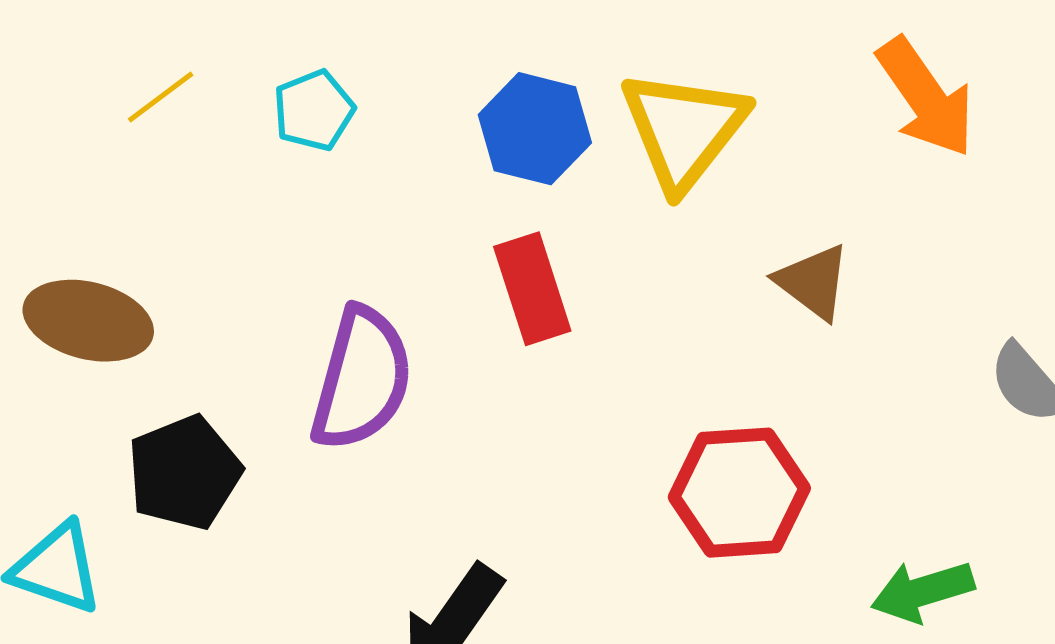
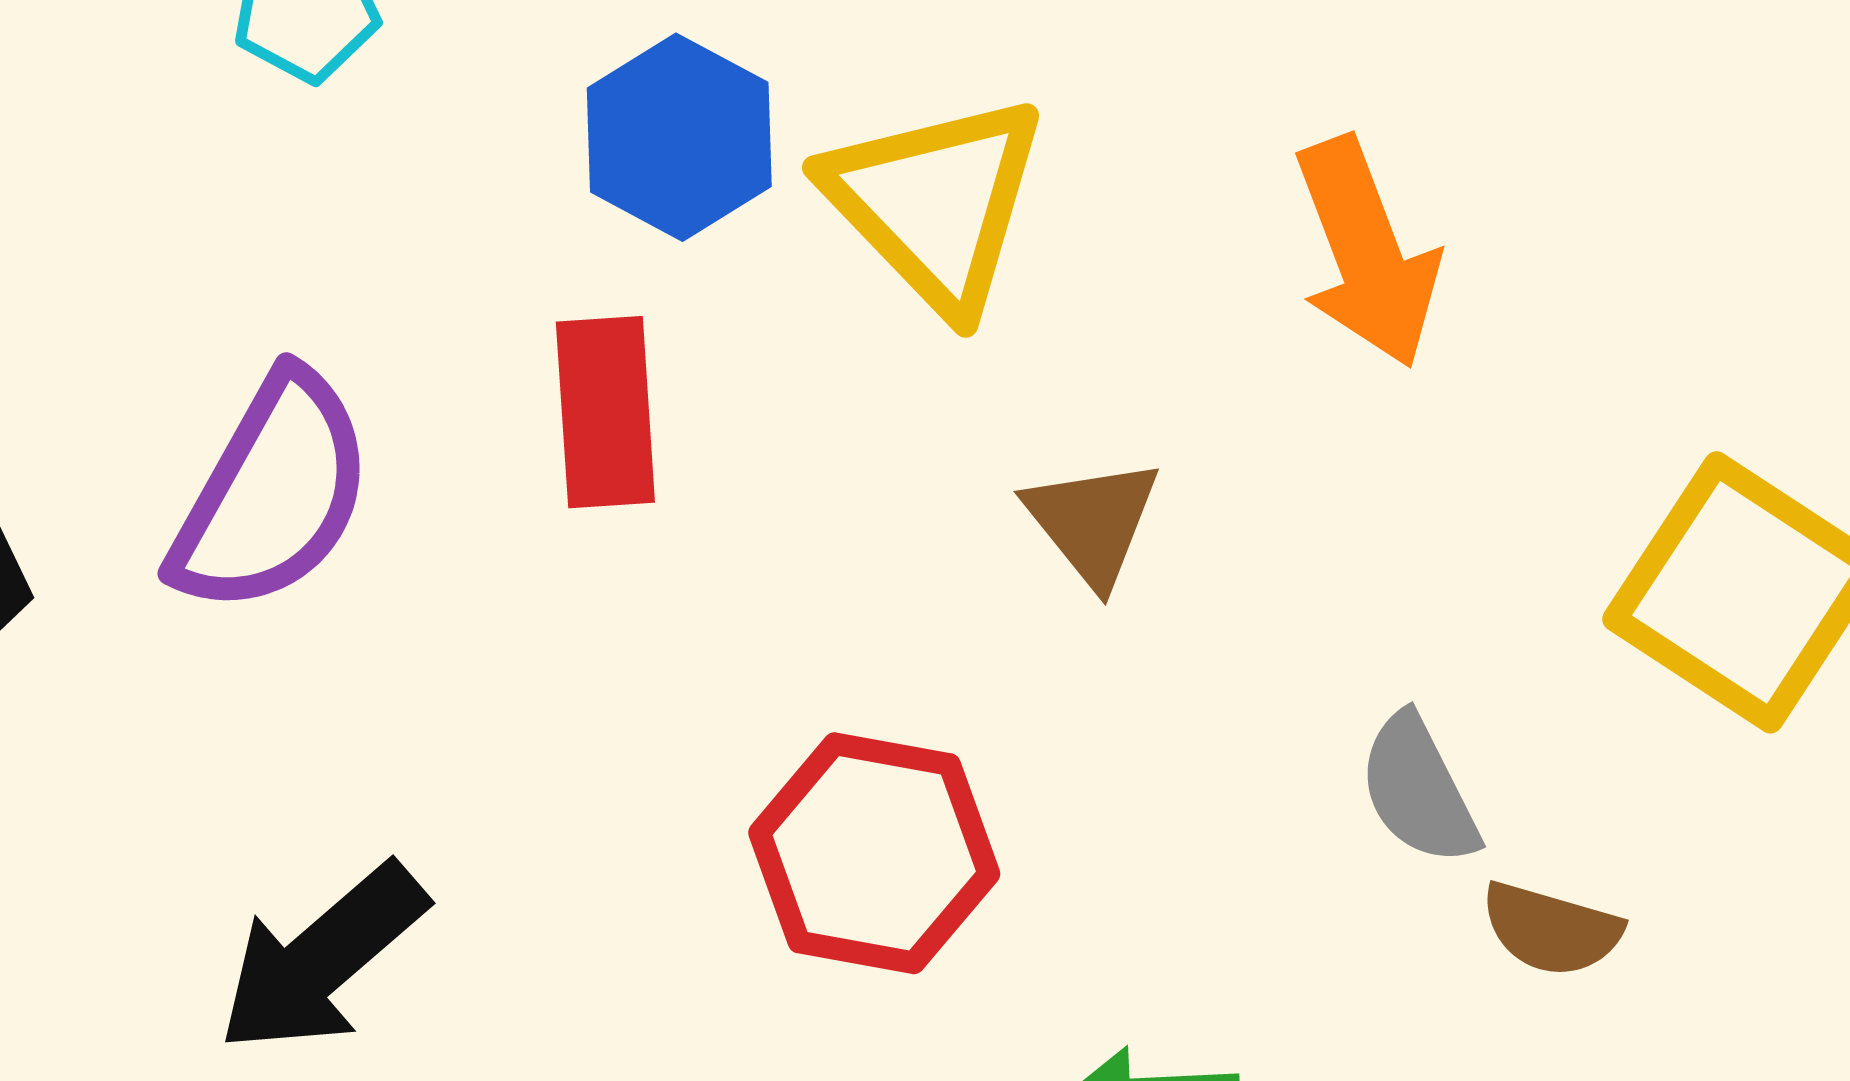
yellow triangle: (684, 129) -> (936, 203), turned -36

